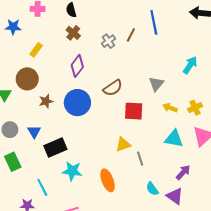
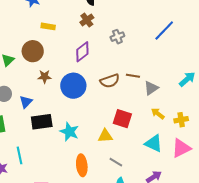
blue line: (154, 22) -> (164, 30), turned 40
brown line: (131, 35) -> (133, 76), moved, turned 56
yellow rectangle: (36, 50) -> (48, 26), turned 48
red square: (134, 111) -> (122, 119), moved
gray line: (140, 159) -> (116, 162), moved, turned -56
cyan star: (72, 171) -> (69, 132), moved

